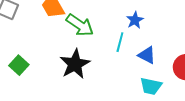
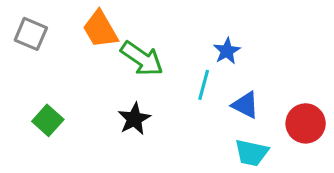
black star: (75, 64) -> (134, 119), size x0.7

